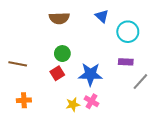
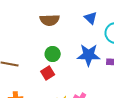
blue star: (90, 74) -> (89, 55), moved

